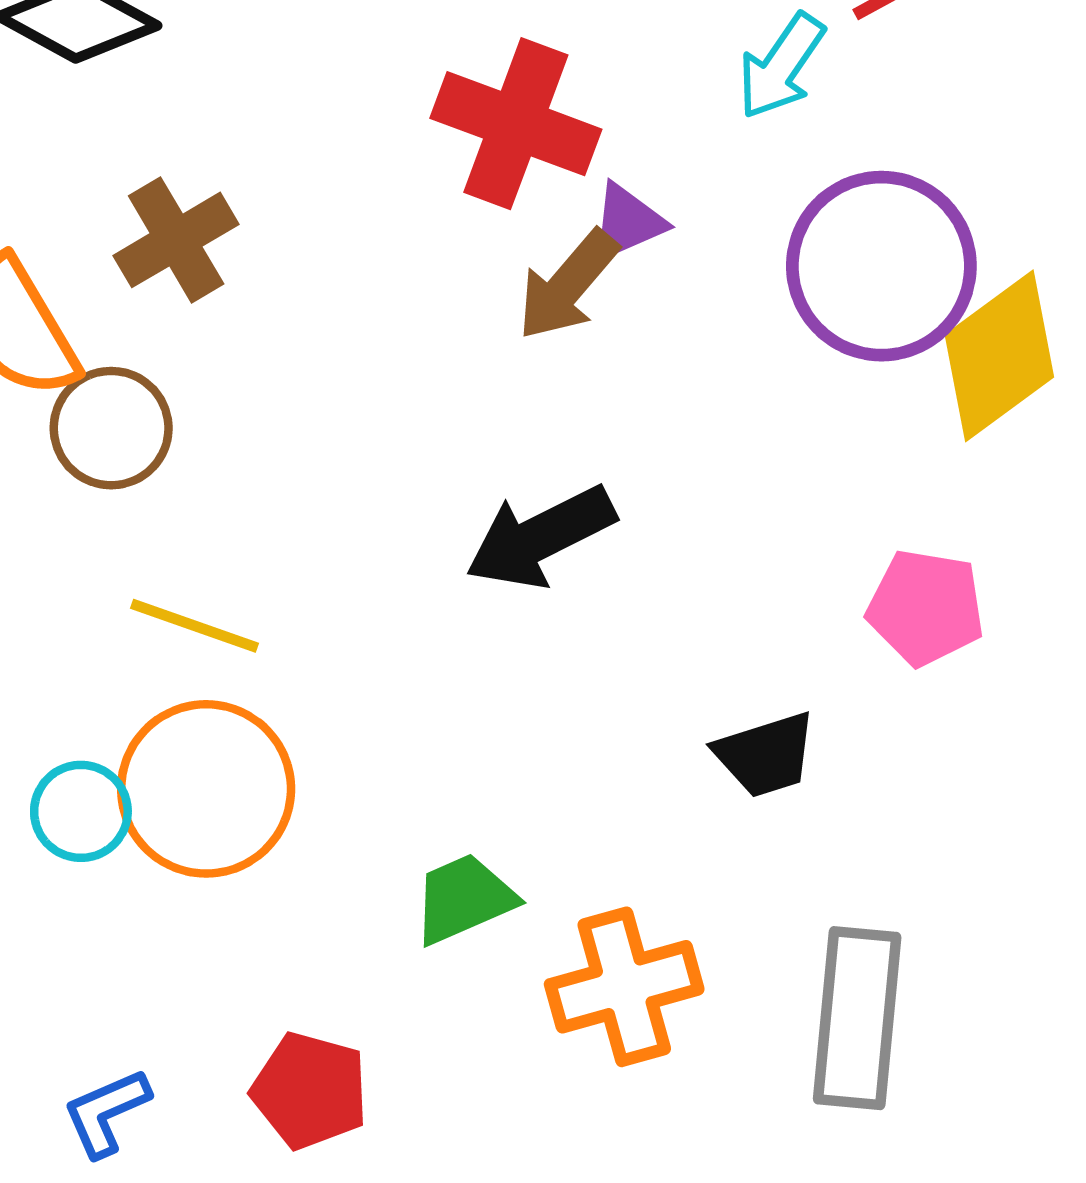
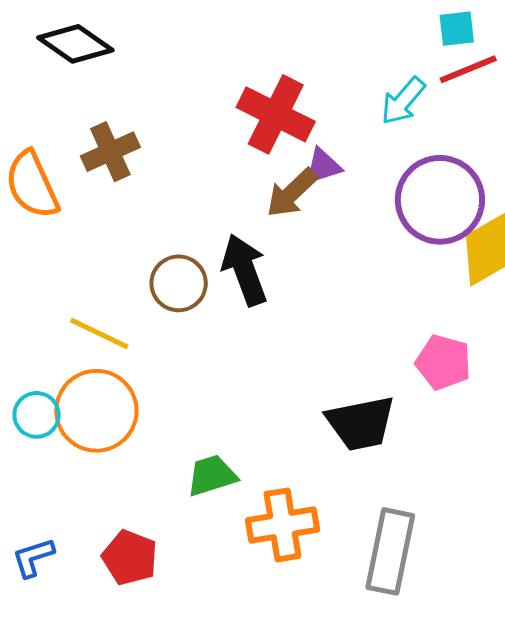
brown circle: (111, 428) -> (179, 283), moved
black arrow: (540, 537) -> (245, 270), moved, turned 90
black trapezoid: (766, 755) -> (361, 423), size x1.4

